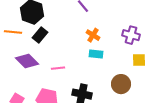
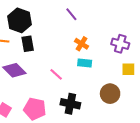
black rectangle: (40, 35) -> (28, 44), turned -49
pink line: (58, 68) -> (56, 74), moved, turned 48

